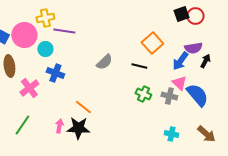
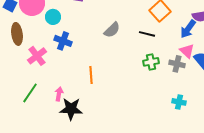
green cross: (143, 94) -> (151, 62), turned -35
orange line: (83, 107) -> (91, 75), turned 48
pink arrow: (59, 126) -> (59, 94), moved
black star: (78, 128) -> (71, 109), moved

